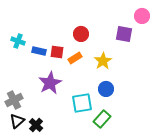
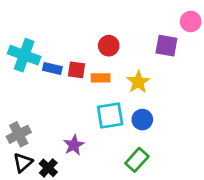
cyan cross: (18, 41) -> (24, 55), size x1.6
orange rectangle: (75, 58) -> (101, 78), turned 32
purple star: (50, 83) -> (74, 145), moved, size x0.7
cyan square: (82, 103) -> (110, 116), moved

